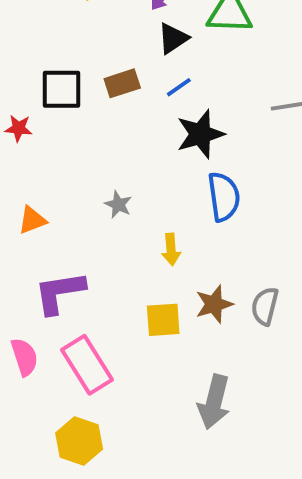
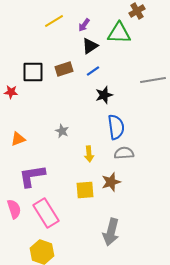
black star: (200, 134) -> (104, 95), size x0.7
gray semicircle: (265, 306) -> (124, 153), moved, turned 72

